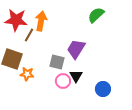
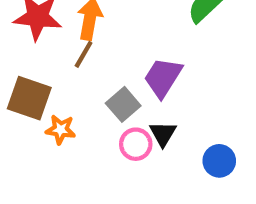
brown line: (29, 35) -> (84, 54), moved
gray square: (57, 62) -> (123, 104), turned 35

